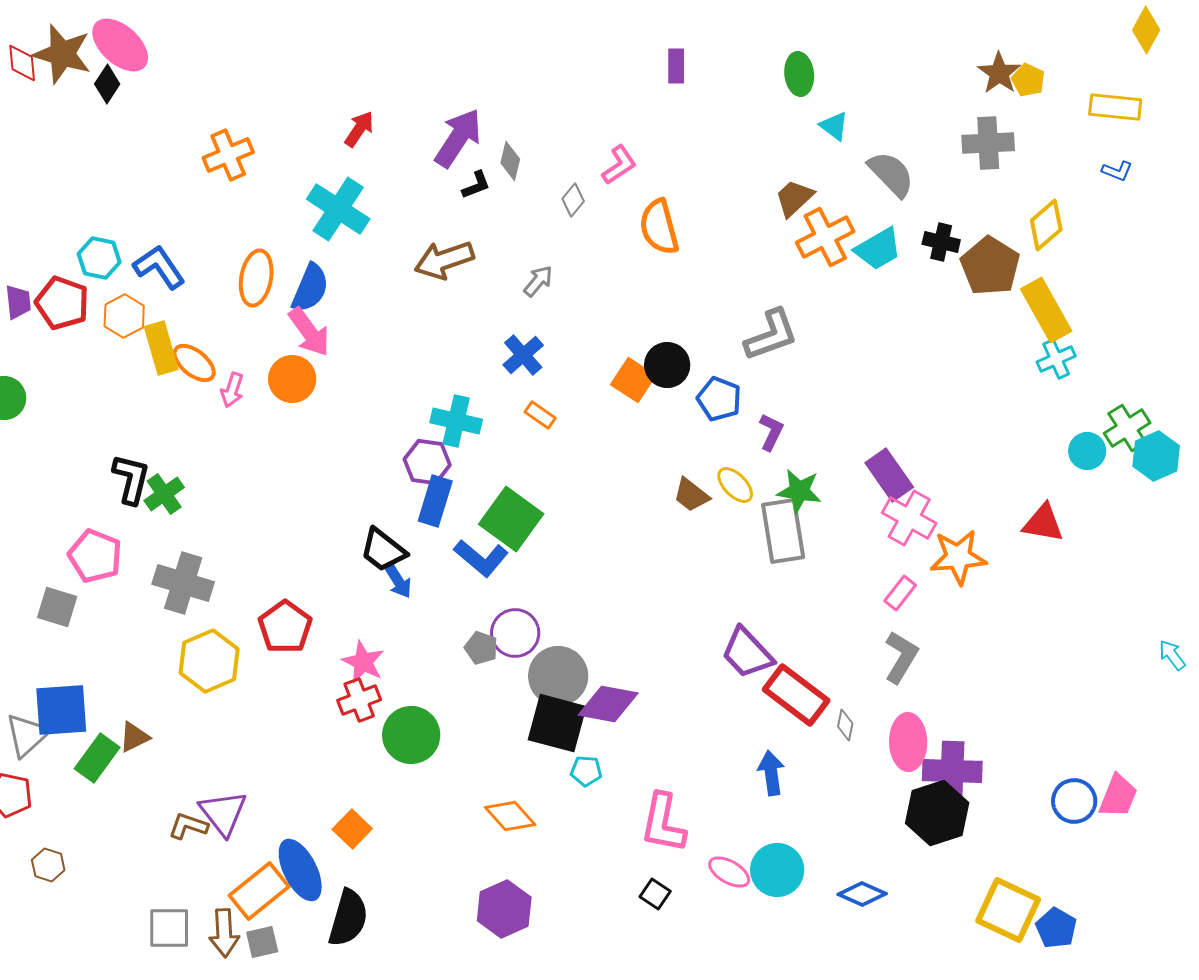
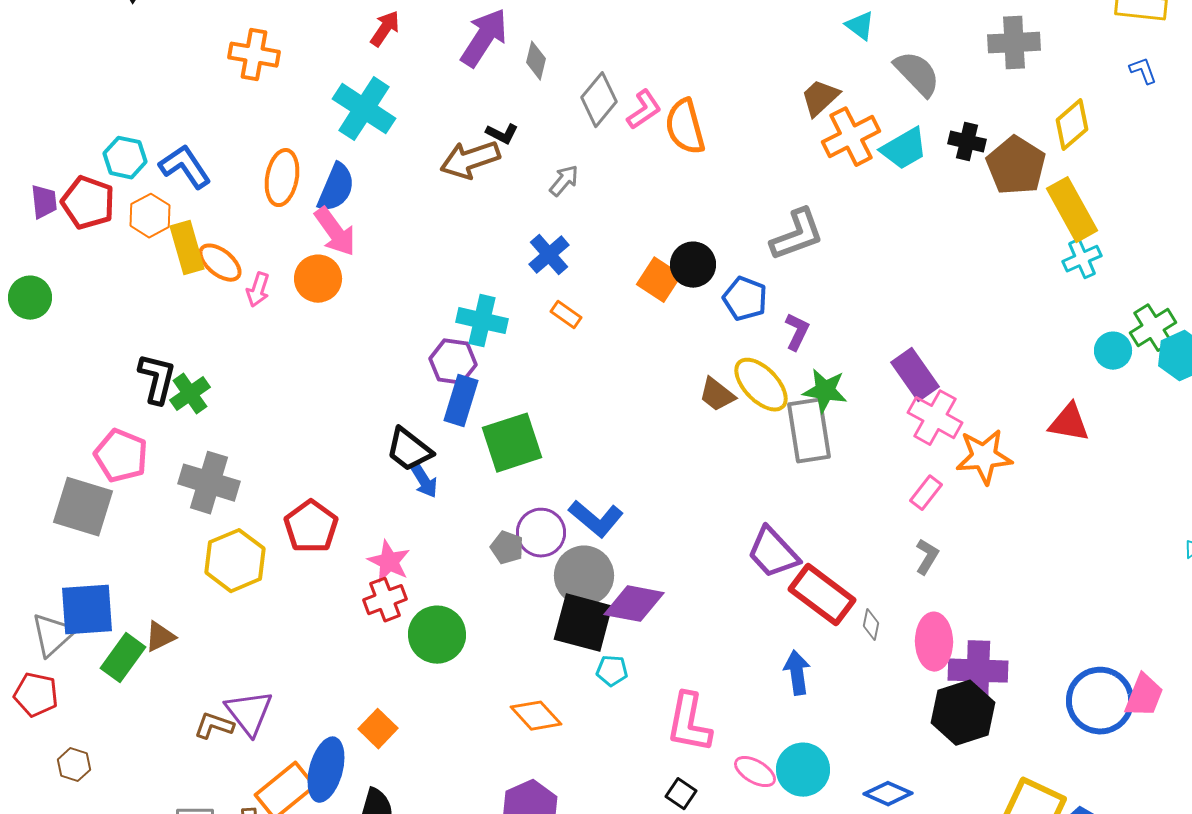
orange cross: (228, 155) -> (254, 55), turned 33
pink L-shape: (619, 165) -> (644, 110), moved
blue L-shape: (1117, 171) -> (1143, 71), turned -132
black L-shape: (476, 185) -> (502, 134), moved, turned 48
gray diamond: (573, 200) -> (599, 100), size x1.6
yellow ellipse: (735, 485) -> (761, 385), size x1.5
green square: (511, 519) -> (512, 443), moved, turned 36
blue L-shape: (481, 558) -> (596, 519), moved
gray square: (57, 607) -> (83, 507), size x1.5
gray L-shape: (901, 657) -> (927, 557), size x0.7
blue circle: (1074, 801) -> (1100, 701), size x1.5
blue ellipse: (300, 870) -> (326, 770), turned 42

